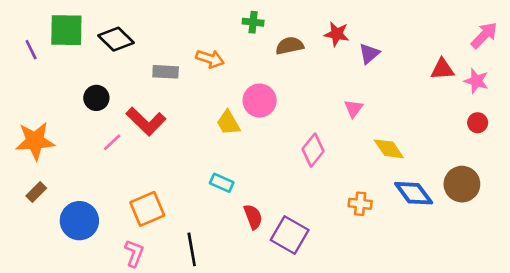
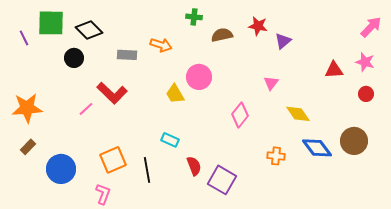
red triangle: (442, 69) -> (334, 70), moved
black circle: (96, 98) -> (74, 58), moved
black line: (192, 249) -> (147, 170), moved

